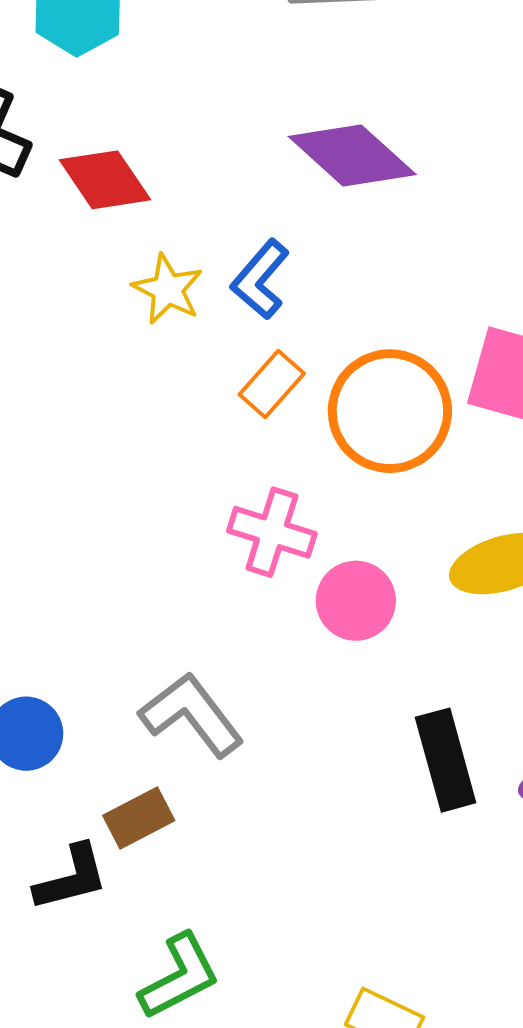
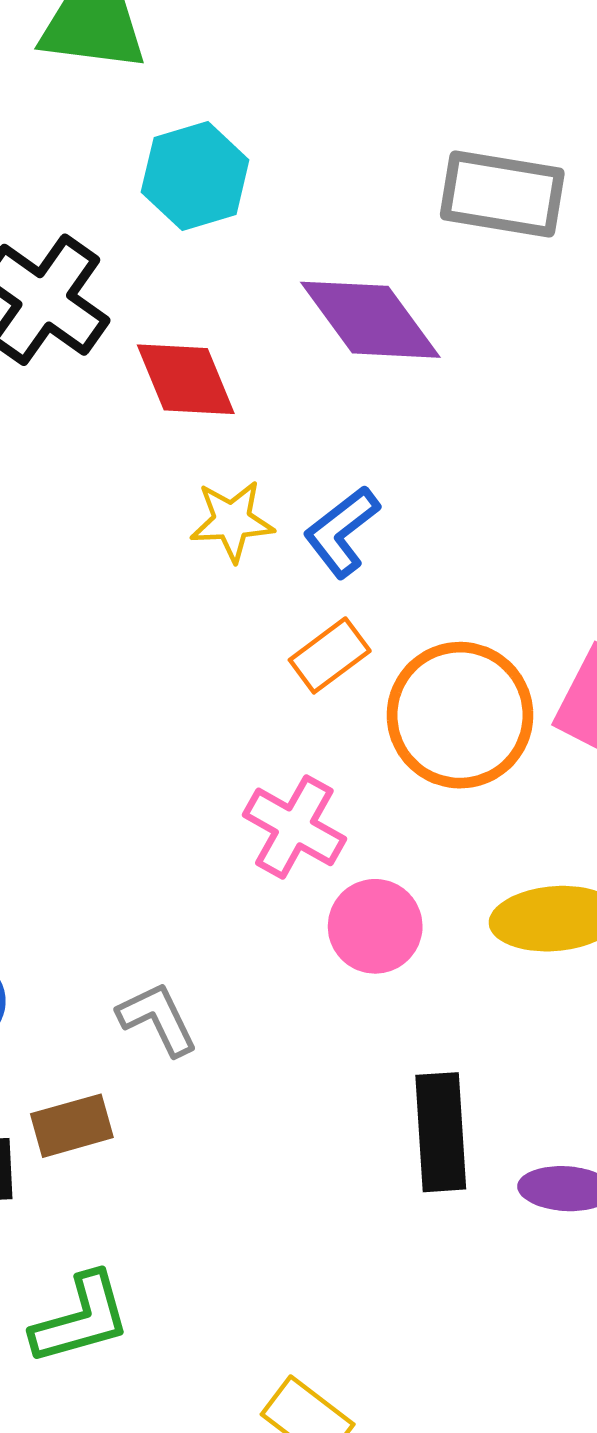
purple diamond: (352, 155) -> (370, 320), moved
yellow star: (168, 289) -> (232, 521), turned 30
gray L-shape: (191, 715) -> (158, 1019), size x0.7

